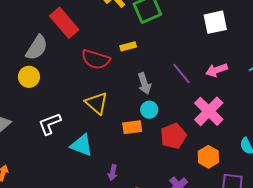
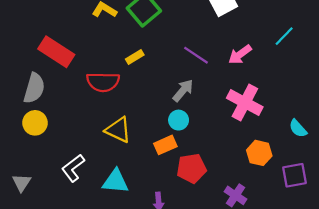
purple line: (182, 73) -> (196, 55), moved
gray arrow: (144, 84) -> (183, 91), moved, turned -105
red pentagon: (173, 136) -> (192, 168), moved, turned 30

